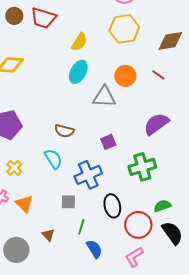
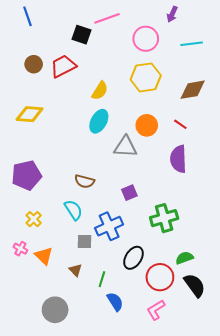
red trapezoid: (43, 18) -> (63, 66), turned 136
purple semicircle: (156, 124) -> (178, 159), moved, turned -56
gray square: (68, 202) -> (85, 242), moved
black ellipse: (112, 206) -> (133, 258), turned 45
brown triangle: (48, 235) -> (75, 270), moved
gray circle: (16, 250) -> (55, 310), moved

